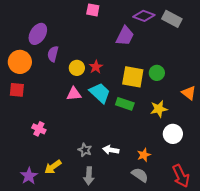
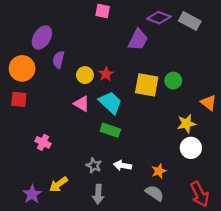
pink triangle: (74, 94) -> (82, 104), turned 35
green rectangle: (125, 104) -> (110, 130), moved
yellow star: (159, 109) -> (186, 124), moved

